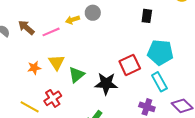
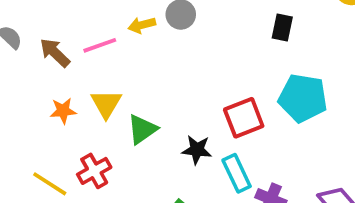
brown arrow: (26, 28) -> (55, 53), moved
cyan rectangle: (159, 82) -> (237, 173), moved
black star: (106, 84) -> (197, 150), size x0.7

